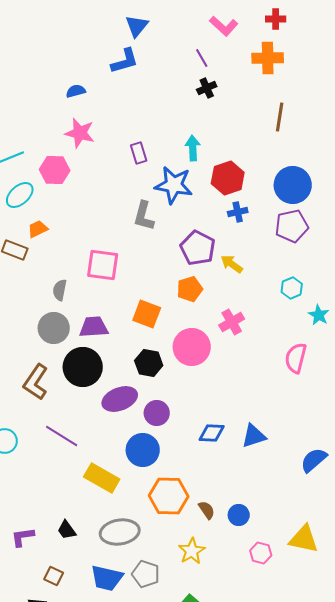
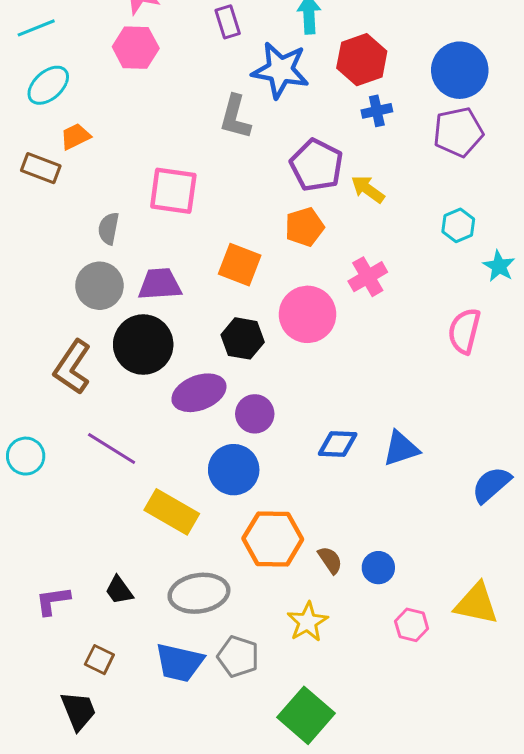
pink hexagon: (55, 170) -> (136, 48), moved

